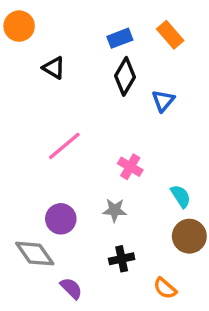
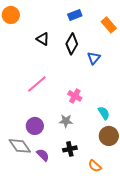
orange rectangle: (170, 35) -> (109, 25), moved
blue rectangle: (120, 38) -> (75, 15), moved
black triangle: (54, 68) -> (43, 39), moved
purple semicircle: (71, 288) -> (43, 155), moved

